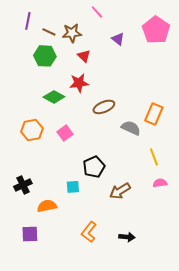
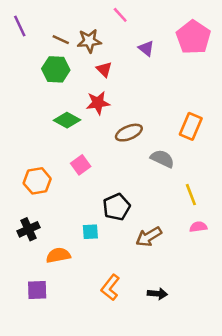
purple line: (28, 21) -> (20, 26), moved, turned -36
orange rectangle: (154, 114) -> (191, 126), moved
orange hexagon: (32, 130) -> (37, 181), moved

